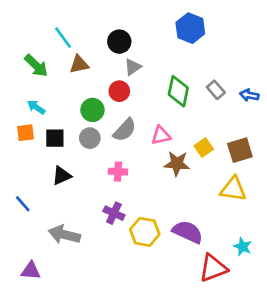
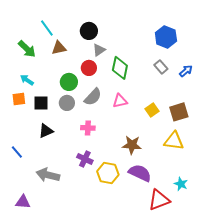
blue hexagon: (190, 28) -> (166, 37), moved
green diamond: (178, 91) -> (120, 68), moved
blue arrow: (249, 95) -> (186, 71), turned 128
brown star: (177, 164) -> (132, 145), moved

